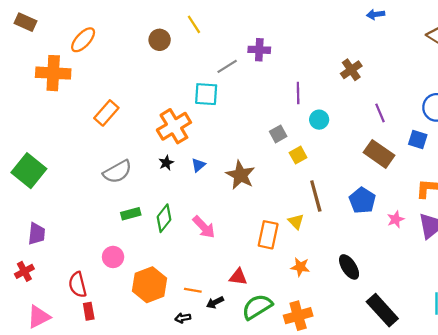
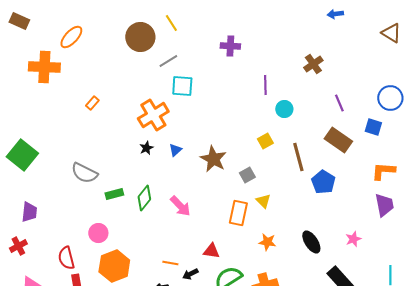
brown circle: (160, 40) -> (140, 37), size x1.5
gray line: (227, 66) -> (168, 61), moved
orange rectangle: (106, 113) -> (92, 103), size x0.6
gray square: (278, 134) -> (247, 175), moved
gray semicircle: (117, 172) -> (84, 173), moved, turned 56
brown line: (316, 196) -> (298, 157), moved
pink star: (396, 219) -> (353, 239), moved
orange hexagon: (150, 285) -> (114, 266), moved

